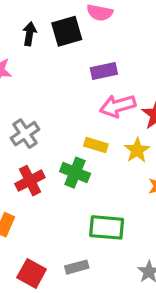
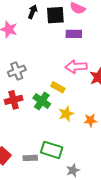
purple rectangle: (104, 71) -> (74, 34), moved
yellow star: (137, 150) -> (66, 114), moved
green rectangle: (107, 227) -> (52, 150), moved

